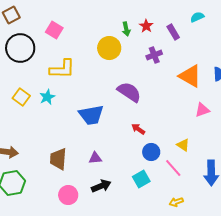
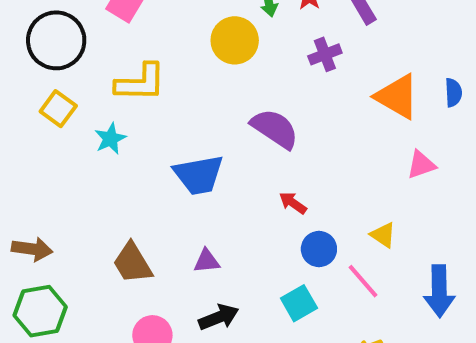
yellow square: (21, 97) -> (58, 109), moved
brown trapezoid: (58, 159) -> (132, 263), turned -35

